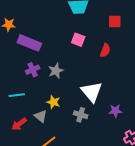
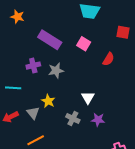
purple rectangle: (29, 43) -> (50, 40), moved
white triangle: (92, 92) -> (88, 98), size x0.6
purple star: (115, 111) -> (98, 120), moved

